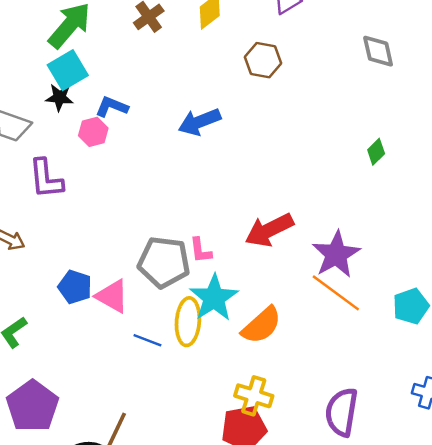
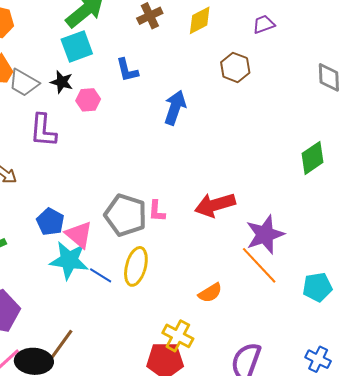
black star: (59, 97) -> (62, 82), moved
blue L-shape: (112, 107) -> (127, 70), moved, turned -136
blue arrow: (199, 122) -> (175, 108), turned 120
green diamond: (376, 152) -> (312, 158), size x1.6
cyan star: (214, 298) -> (69, 260), moved, turned 30
orange semicircle: (262, 325) -> (210, 293), moved, size x0.7

